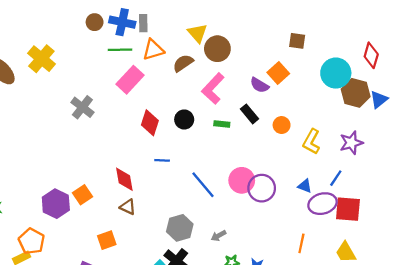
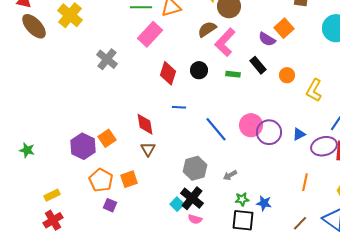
brown semicircle: (183, 63) -> (207, 29), moved
blue triangle: (305, 186) -> (299, 134), moved, turned -48
brown triangle: (128, 207) -> (148, 149), turned 35
orange pentagon: (31, 241) -> (101, 180), moved

